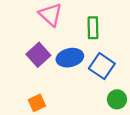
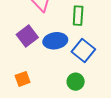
green circle: (117, 99) -> (76, 82), moved

